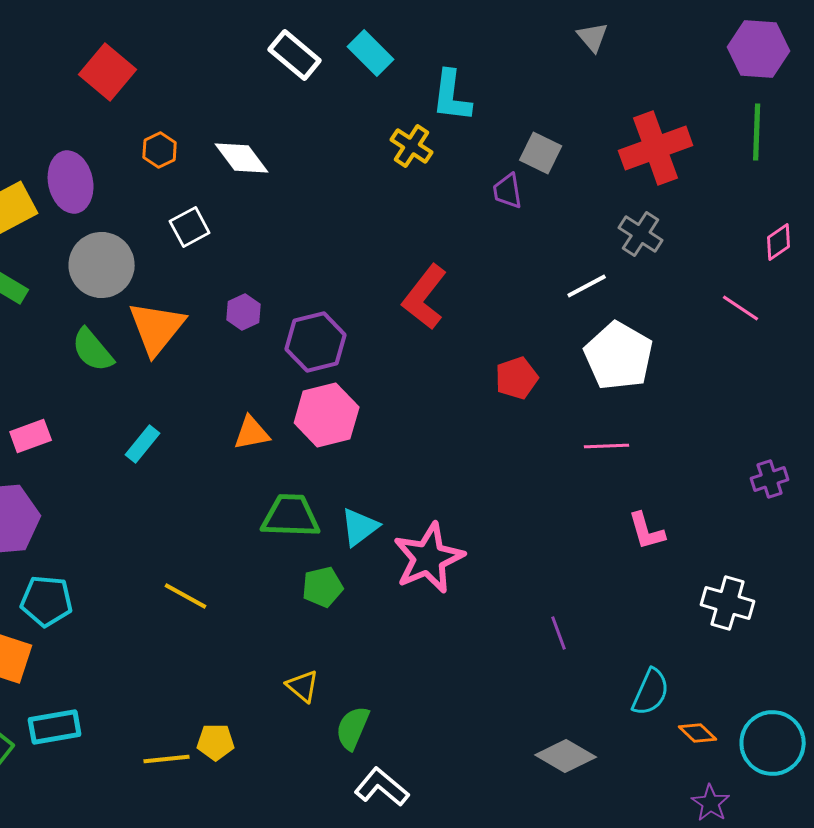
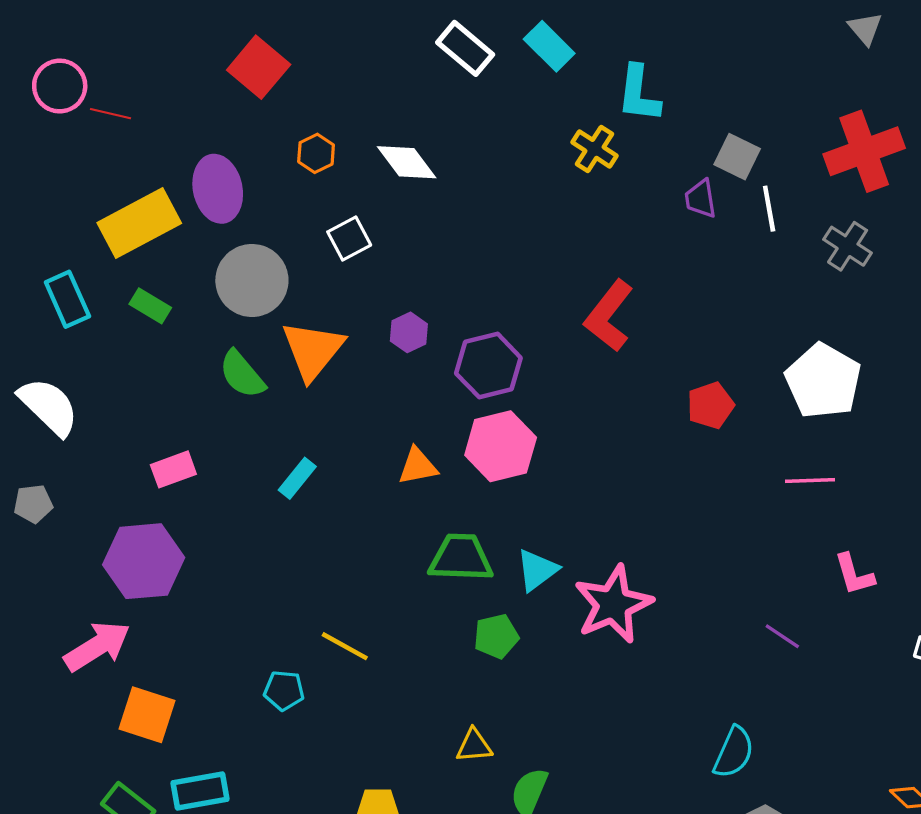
gray triangle: (593, 37) -> (865, 29), moved
white line: (587, 286) -> (769, 209), moved, turned -72
cyan pentagon: (47, 601) -> (284, 690), moved, size x0.7
purple line: (559, 633) -> (782, 636), moved, turned -36
yellow triangle: (303, 686) -> (474, 746), turned -45
cyan semicircle: (651, 692) -> (734, 752), moved

